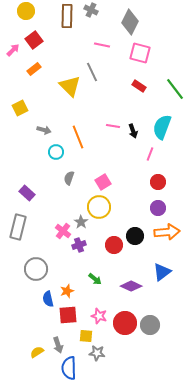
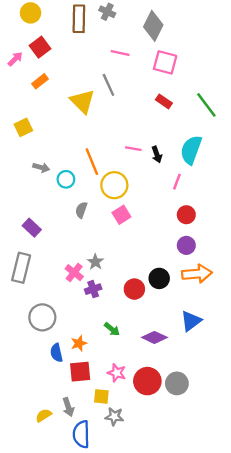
gray arrow: (44, 130) -> (41, 167), moved
yellow circle: (99, 207) -> (114, 185), moved

